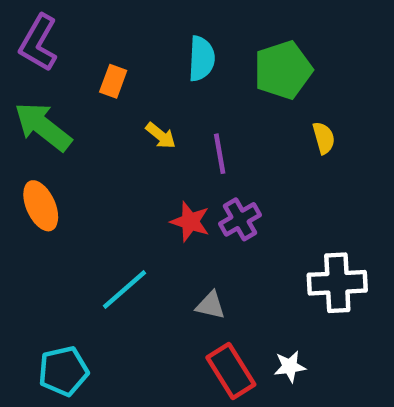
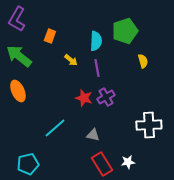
cyan semicircle: (201, 59) -> (96, 41), moved

